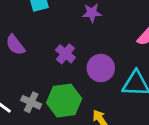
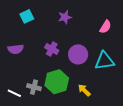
purple semicircle: (15, 45) -> (16, 49), turned -49

